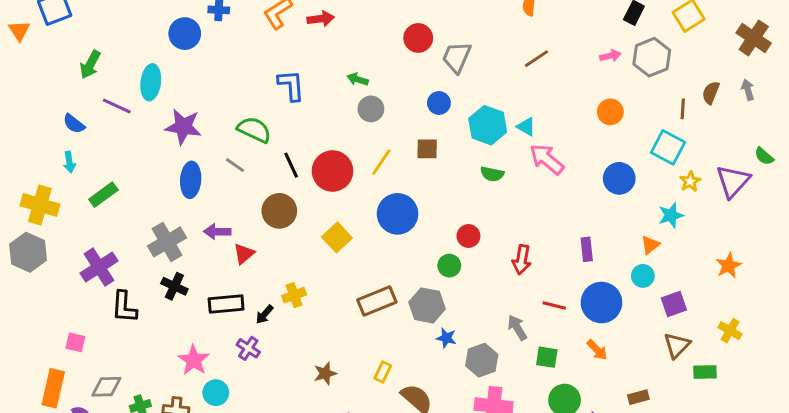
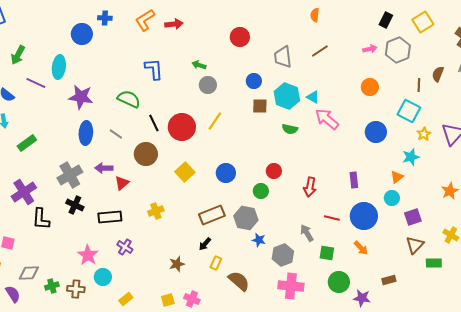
gray trapezoid: (457, 57) -> (283, 57), moved, turned -30
brown square: (427, 149) -> (260, 106), moved
gray line: (235, 165) -> (116, 134), moved
blue circle: (398, 214) -> (226, 173), moved, size x0.7
black arrow: (265, 314) -> (205, 244), moved

